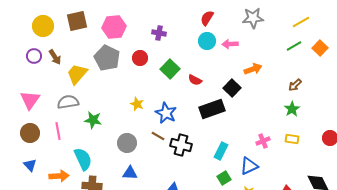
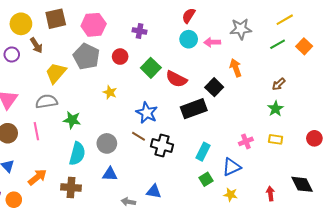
gray star: (253, 18) -> (241, 29), moved
brown arrow: (55, 57) -> (36, 45), moved
orange arrow: (253, 69) -> (236, 68), turned -90
red semicircle: (195, 80) -> (176, 79), size x1.5
yellow star: (137, 104) -> (110, 92), moved
cyan semicircle: (83, 159) -> (77, 154), moved, turned 40
orange arrow: (59, 176) -> (37, 177), turned -36

